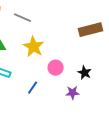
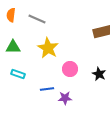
blue line: (33, 88) -> (47, 89), turned 48
purple star: (73, 93) -> (65, 98), moved

